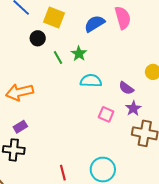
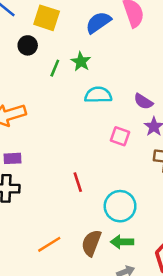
green line: (58, 58) -> (55, 68), turned 56
purple rectangle: (20, 127) -> (12, 158), turned 32
red line: (63, 173) -> (78, 182), moved

